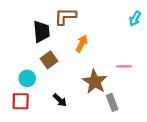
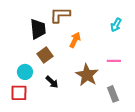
cyan arrow: (135, 19) -> (116, 25), moved
black arrow: (60, 100) -> (52, 82), moved
gray rectangle: (112, 102) -> (113, 94), moved

